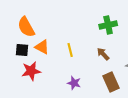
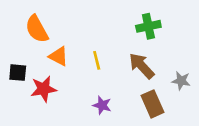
black square: (22, 50) -> (18, 73), moved
brown arrow: (103, 54) -> (142, 66), size x1.5

